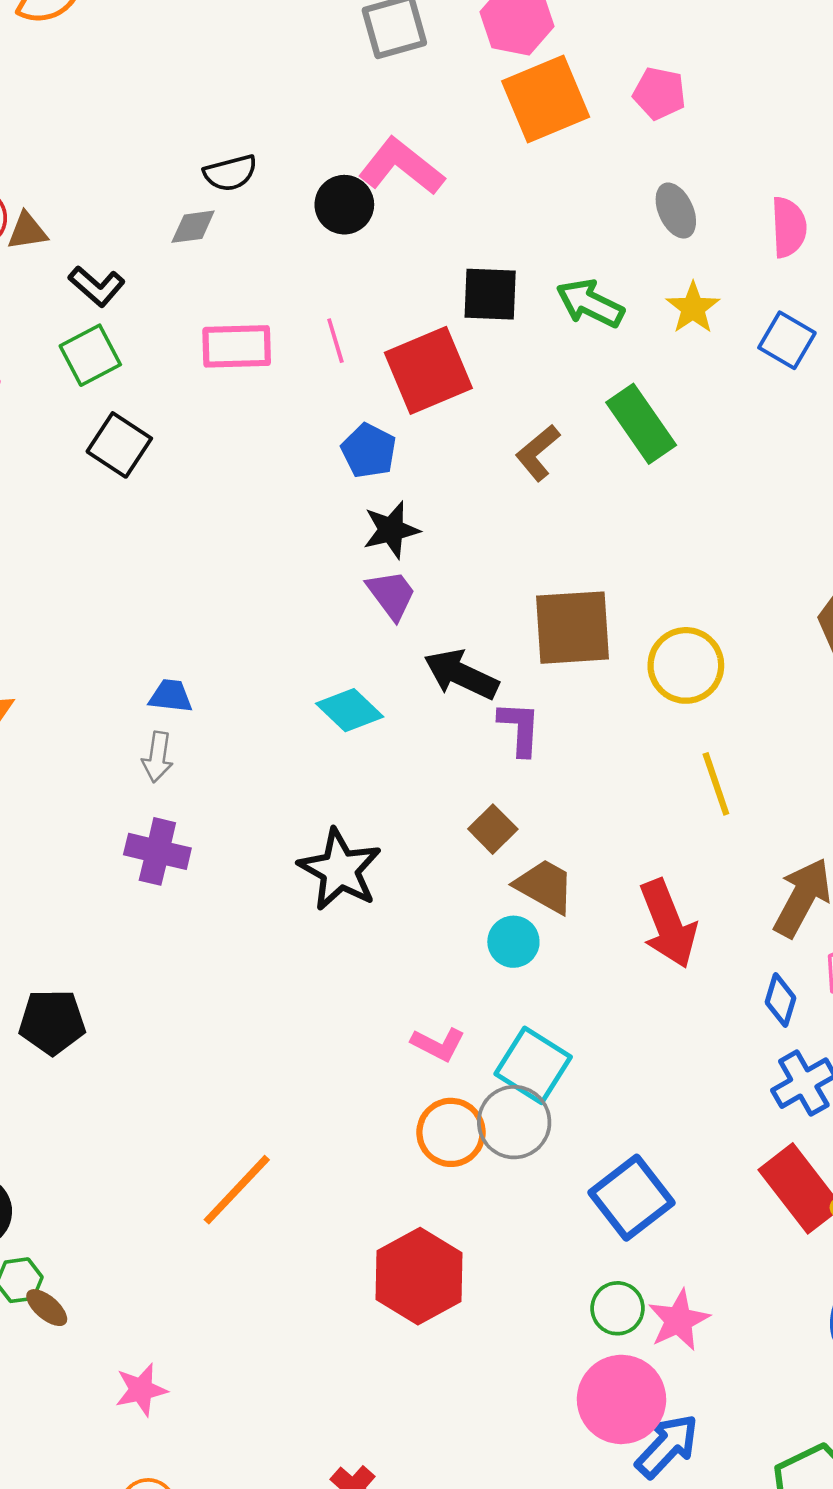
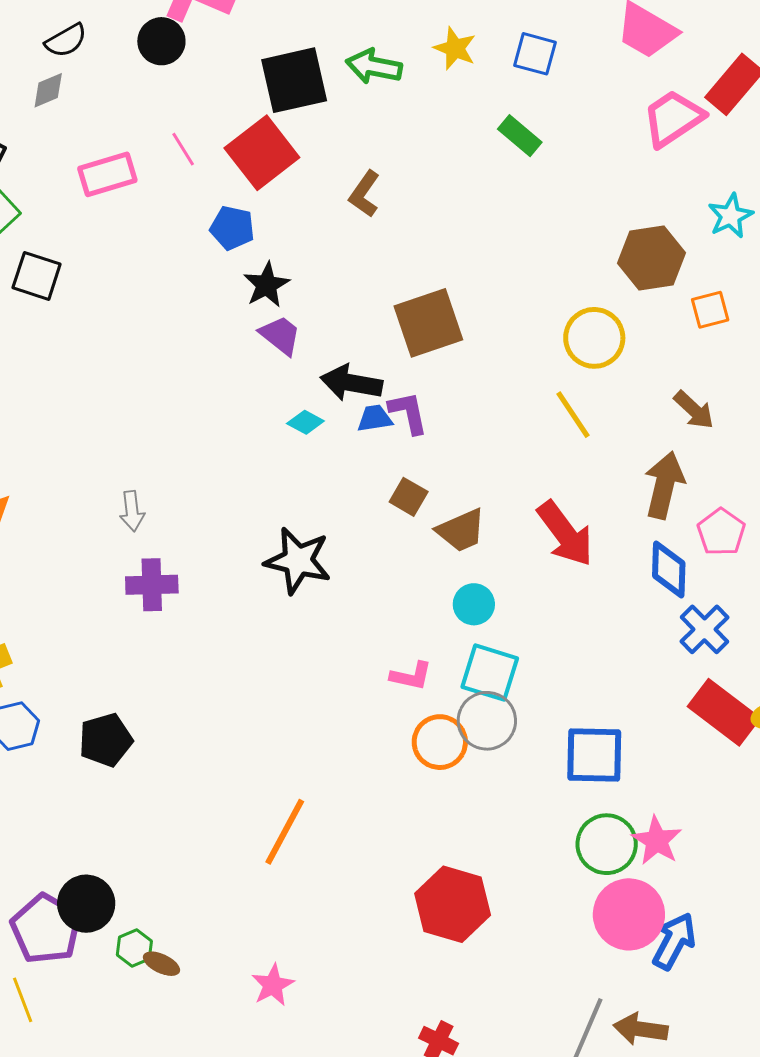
black square: (490, 294) -> (294, 80), size x1.4
green rectangle: (641, 424) -> (520, 136), moved, size x0.7
yellow circle: (686, 665) -> (594, 338), moved
blue trapezoid: (171, 696) -> (375, 418), moved
cyan diamond: (350, 710) -> (305, 422), moved, size x0.7
brown trapezoid: (545, 886) -> (461, 530), turned 142
cyan circle: (513, 942) -> (474, 604), moved
blue diamond: (780, 1000) -> (669, 570), size x1.4
blue square: (632, 1198) -> (594, 755), turned -36
red hexagon: (419, 1276) -> (453, 904), moved
green circle: (618, 1308) -> (607, 844), size x1.4
pink star: (141, 1390) -> (273, 985), moved

